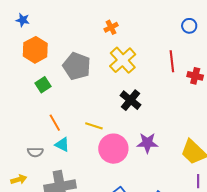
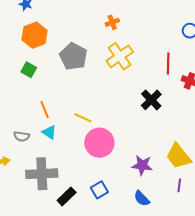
green square: (43, 85) -> (29, 70), moved, turned -35
black cross: (131, 100) -> (151, 100), moved
purple star: (147, 143) -> (142, 165), moved

